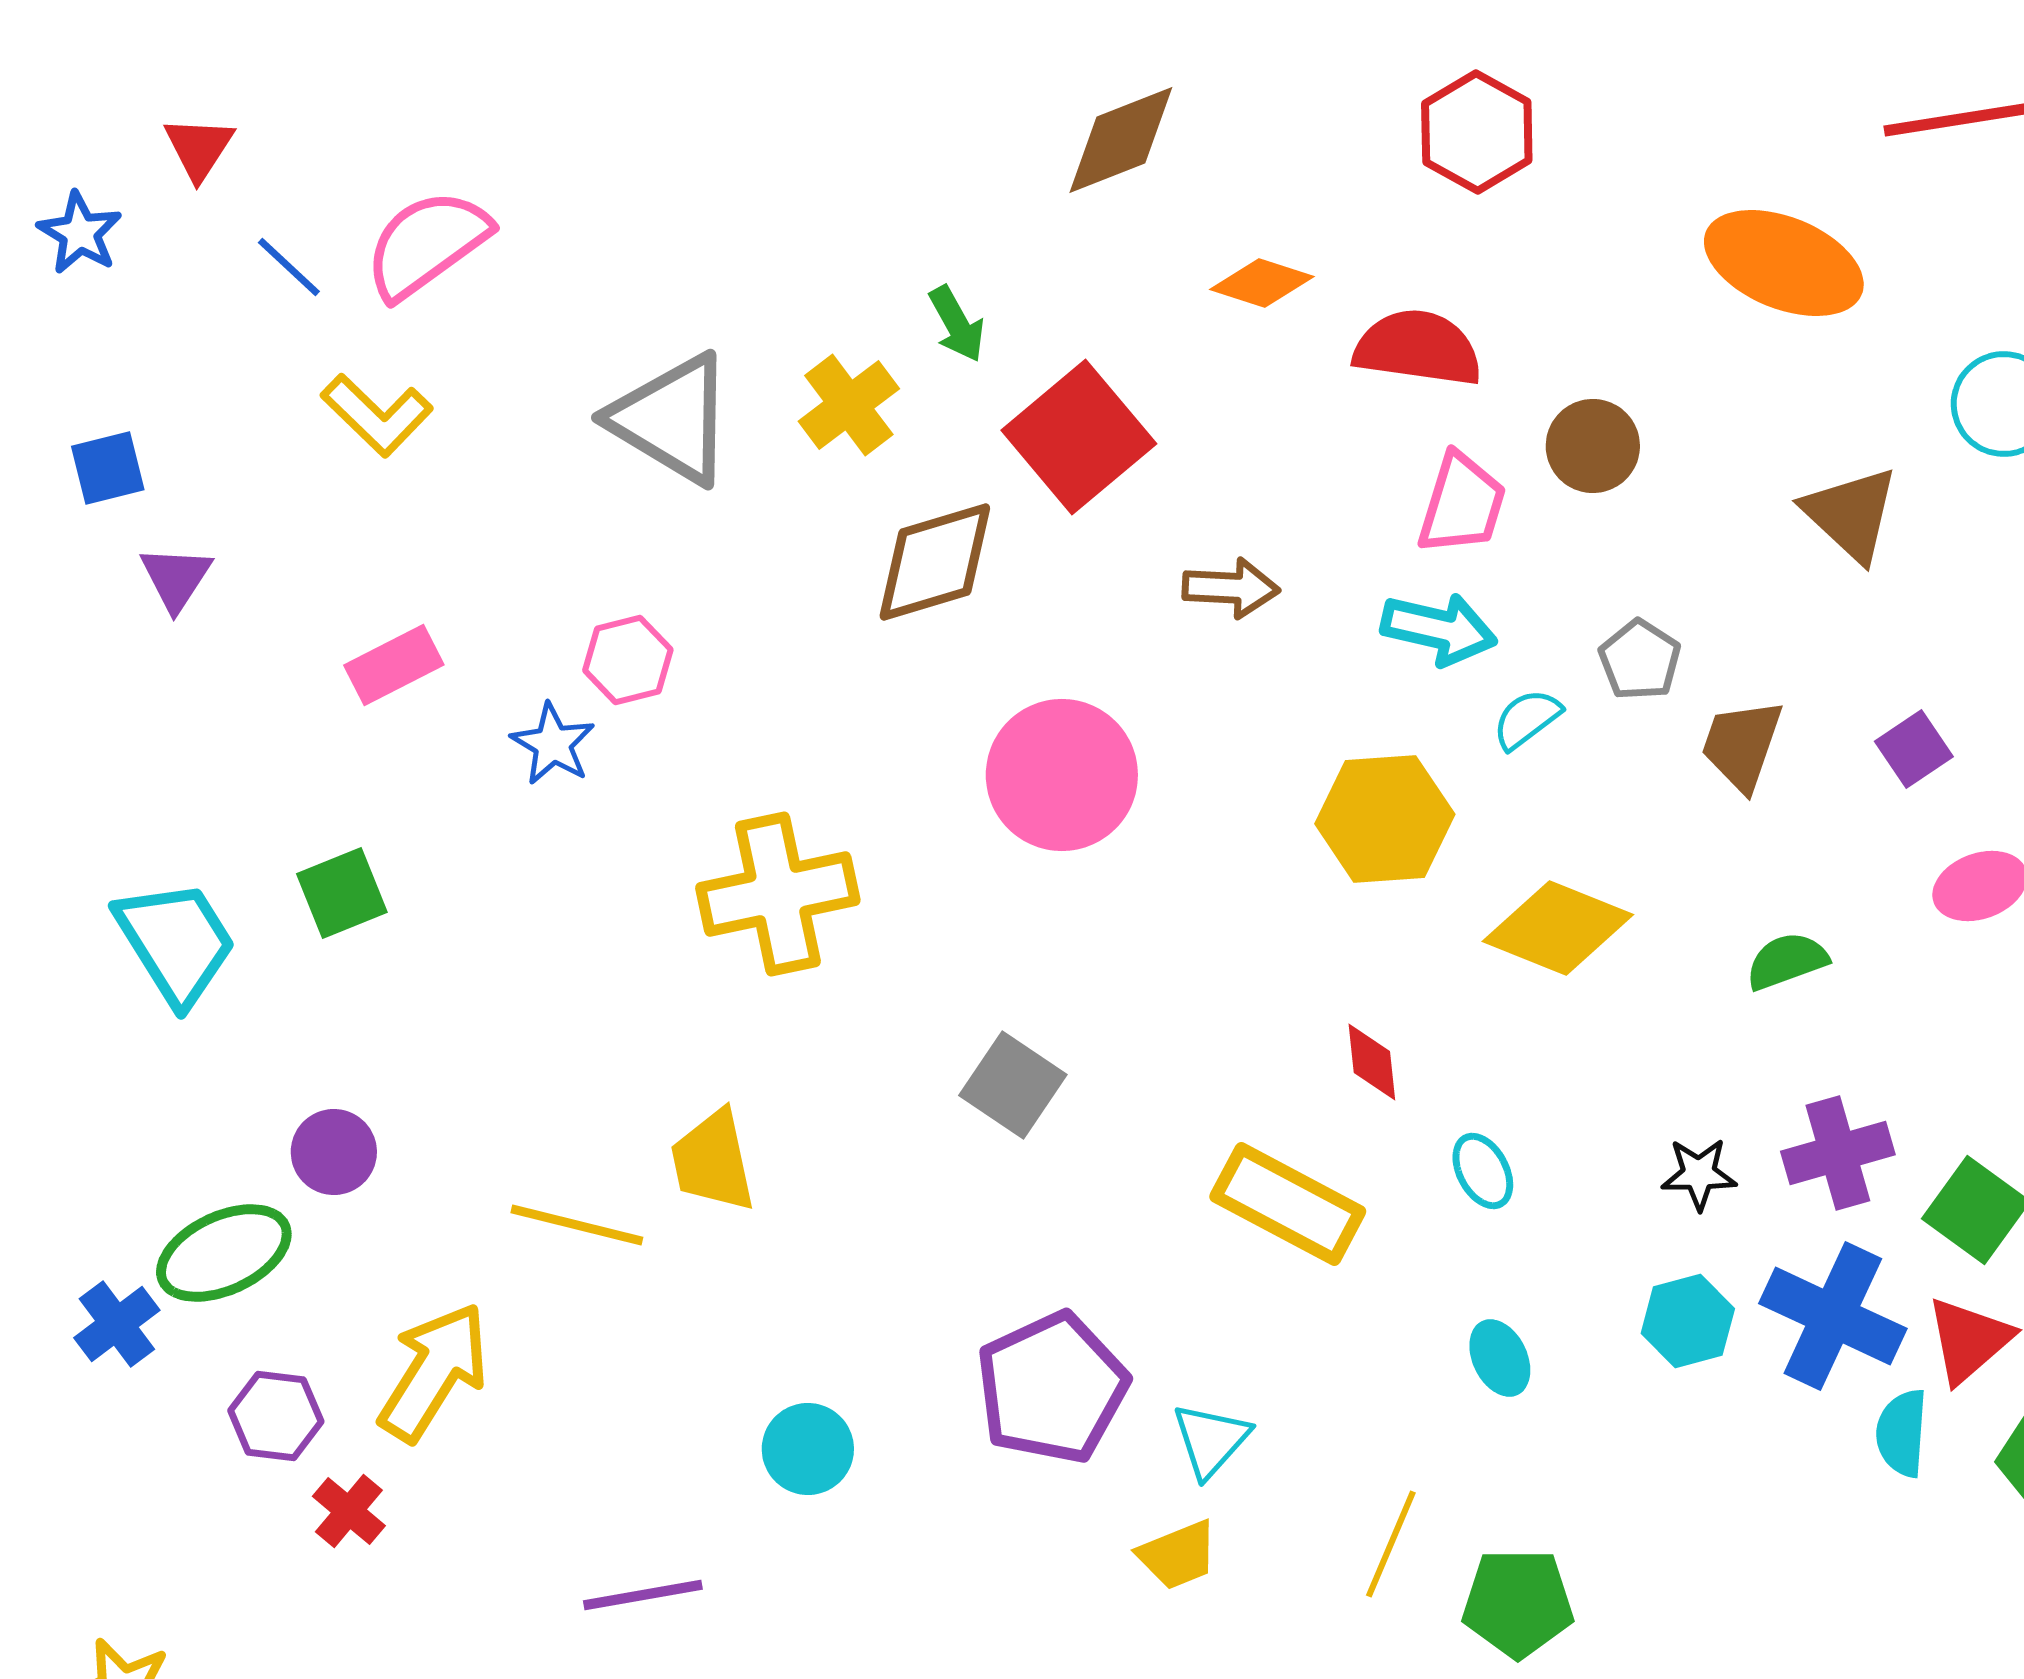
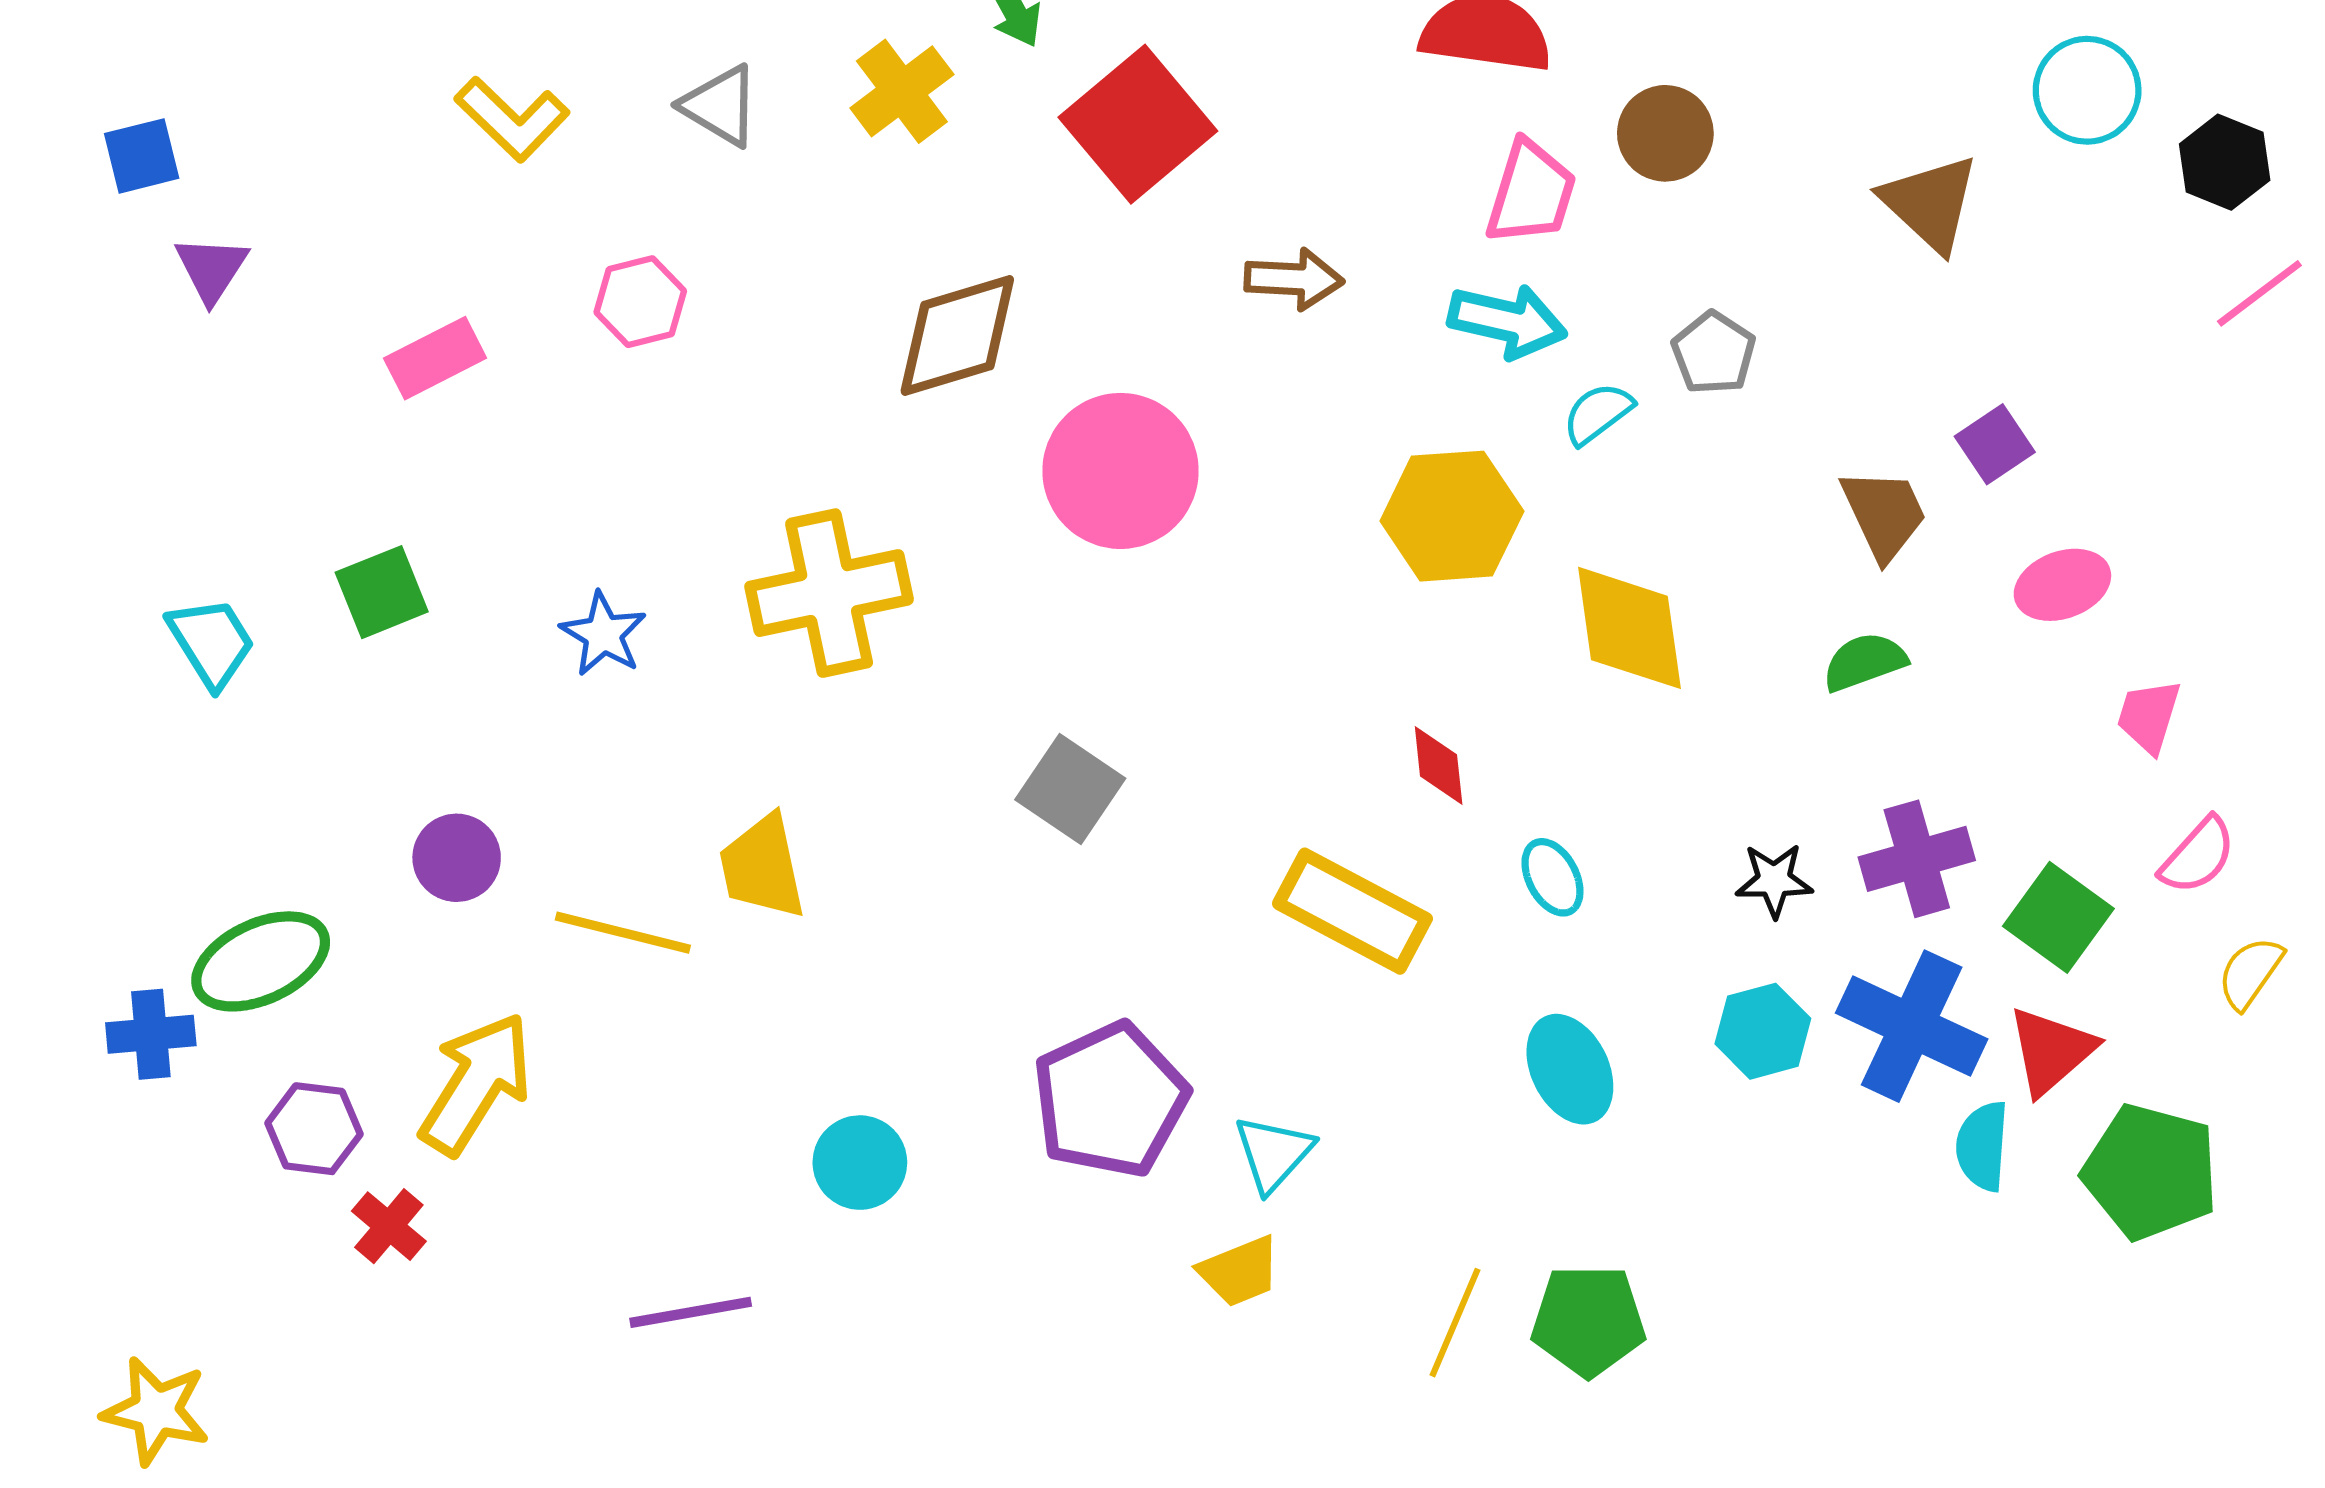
yellow L-shape: (377, 415) -> (512, 119), moved
gray triangle: (672, 419) -> (720, 106), size x0.6
brown diamond: (935, 562) -> (957, 335), moved
pink hexagon: (628, 660) -> (640, 302), moved
blue star: (553, 744) -> (603, 634), moved
brown trapezoid: (1742, 745) -> (1884, 514), moved, turned 136
yellow diamond: (1558, 928) -> (1629, 628), turned 60
cyan trapezoid: (176, 942) -> (211, 642), size x0.7
purple circle: (334, 1152) -> (457, 858), moved
blue cross: (117, 1324) -> (151, 1034), turned 32
cyan ellipse: (1500, 1358) -> (1570, 1069), size x1.4
yellow line: (1391, 1544) -> (1455, 1323), moved

